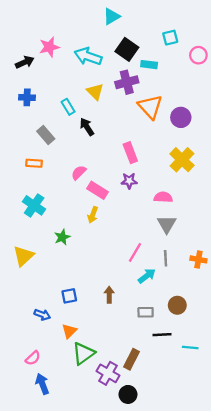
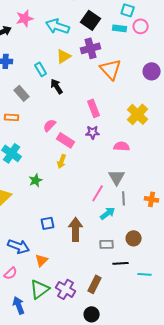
cyan square: (170, 38) -> (128, 10), turned 32
pink circle: (198, 55) -> (141, 26), moved
cyan rectangle: (149, 65) -> (120, 28), moved
yellow triangle: (95, 92) -> (64, 56), turned 42
purple circle: (181, 117) -> (152, 71), moved
gray triangle: (167, 224) -> (117, 177), moved
brown arrow: (109, 295) -> (76, 229), size x1.6
blue square: (69, 296) -> (48, 223), moved
blue arrow: (42, 315) -> (19, 246), size x1.5
green triangle: (83, 353) -> (40, 289), moved
pink semicircle: (33, 358) -> (11, 273), moved
purple cross: (108, 373) -> (66, 289), moved

